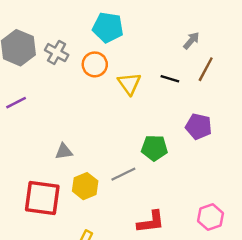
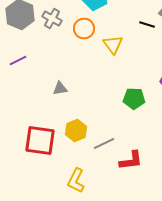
black line: (170, 79) -> (147, 24), moved
gray triangle: (64, 151) -> (60, 88), moved
gray line: (123, 174) -> (104, 144), moved

